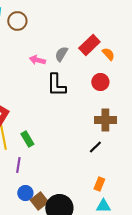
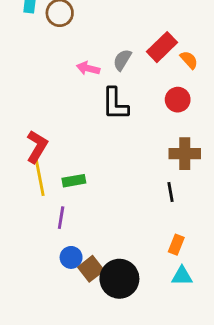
green rectangle: (27, 139) -> (74, 181), turned -70
black line: (95, 147) -> (171, 192), turned -56

